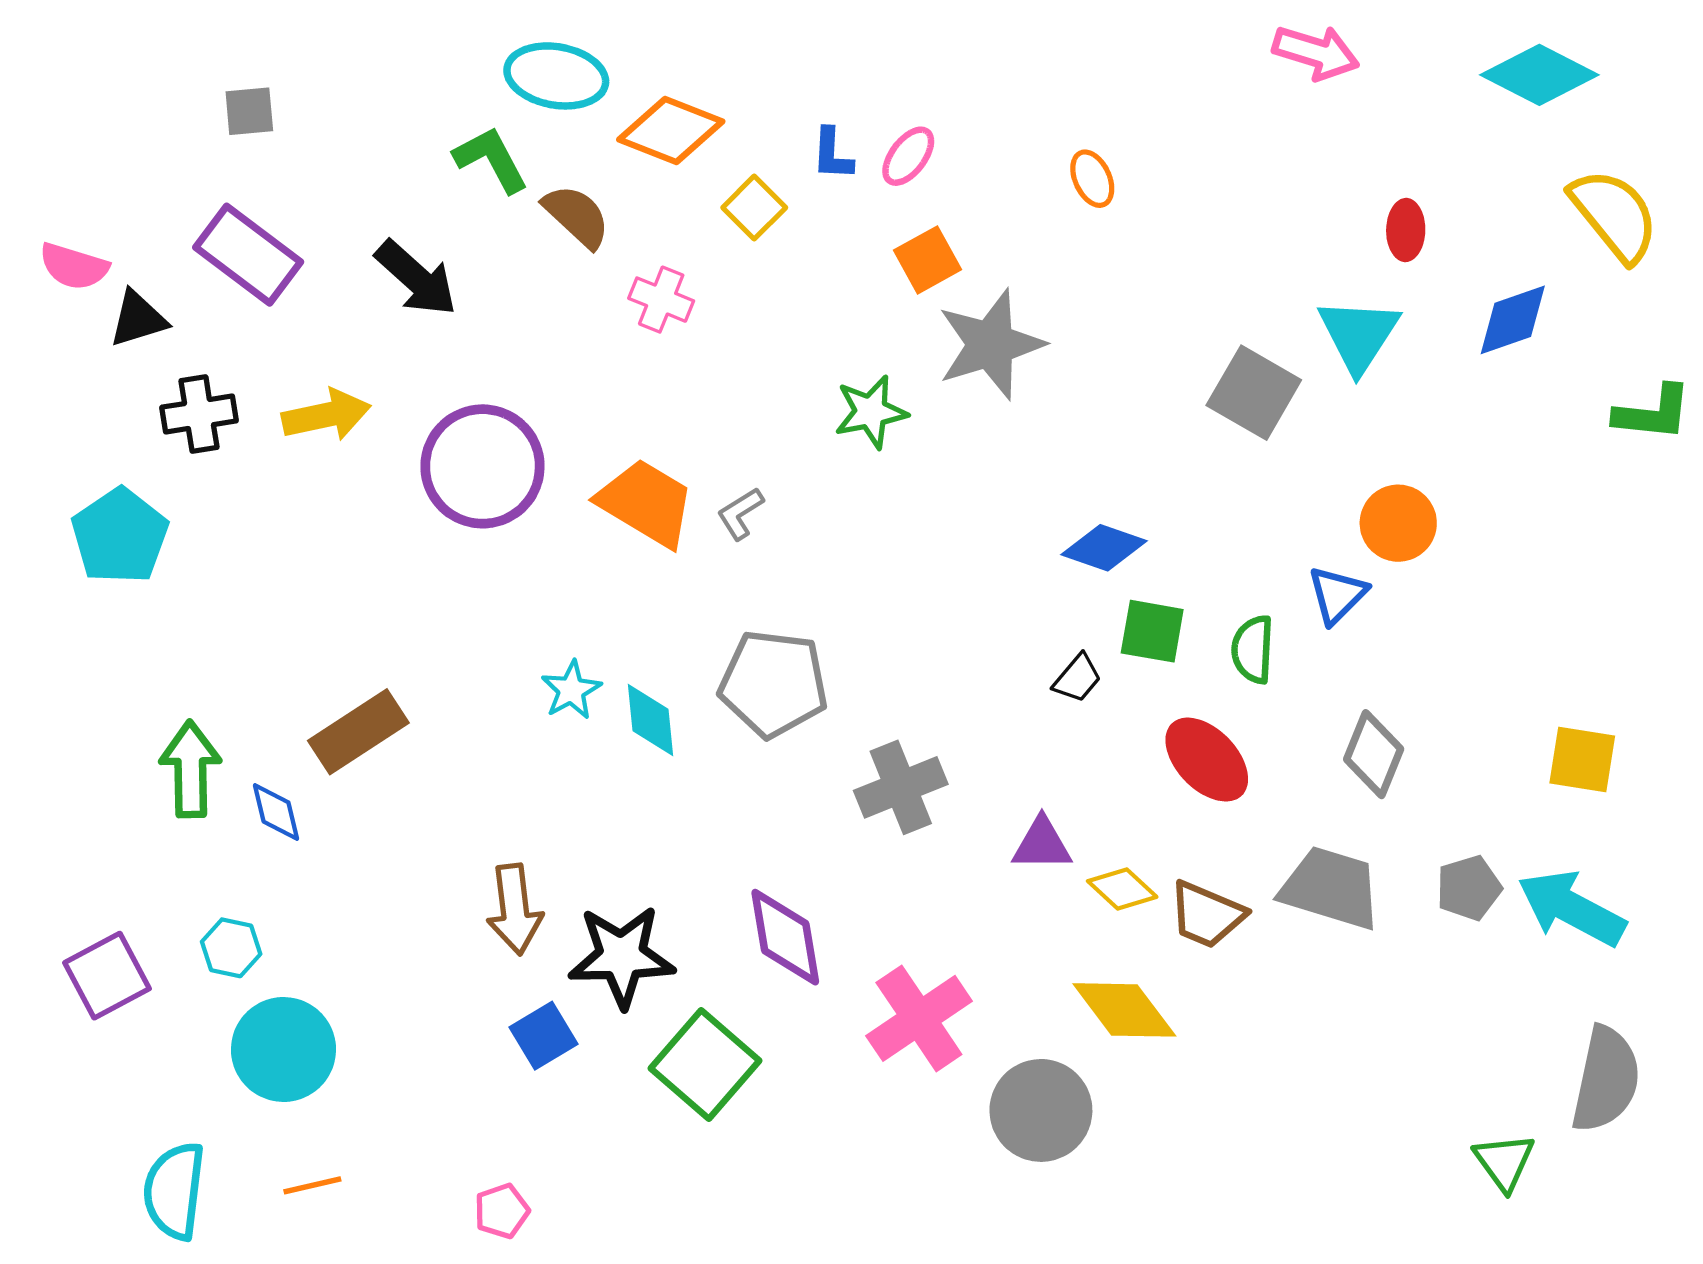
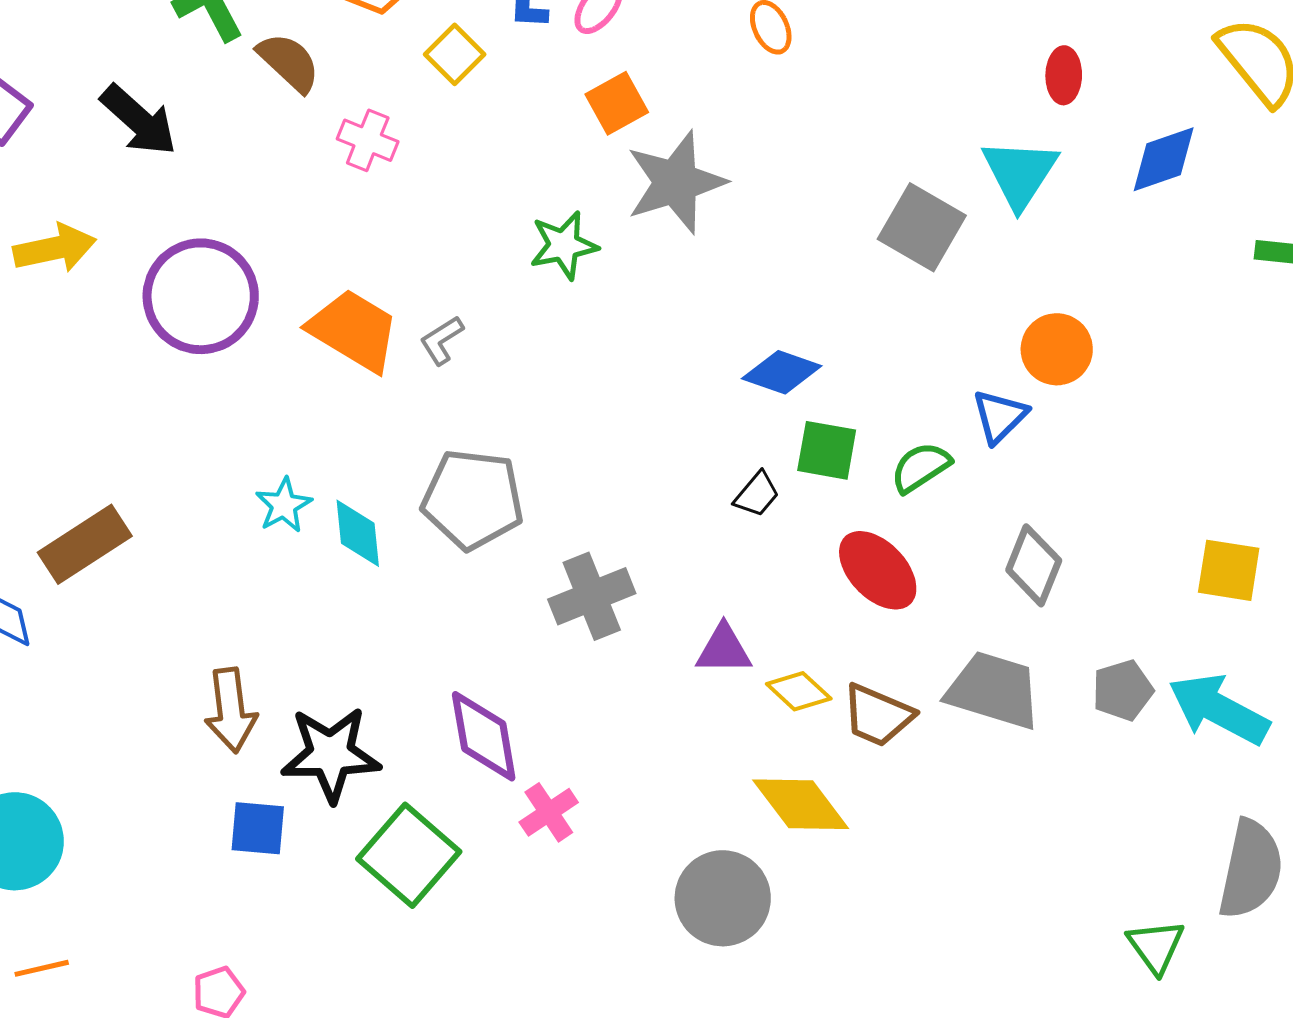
green semicircle: (1253, 649) -> (921, 467), turned 54
pink cross: (919, 1018) -> (549, 812), moved, size x0.6
blue square: (543, 1036) -> (258, 828), turned 36

